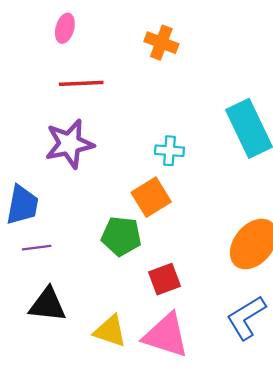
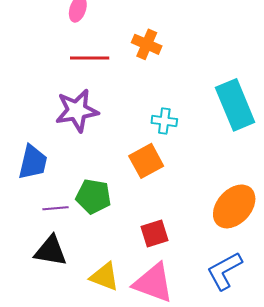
orange cross: (161, 43) -> (147, 44), moved
green pentagon: (121, 236) -> (93, 196), moved
purple line: (37, 248) -> (55, 208), moved

